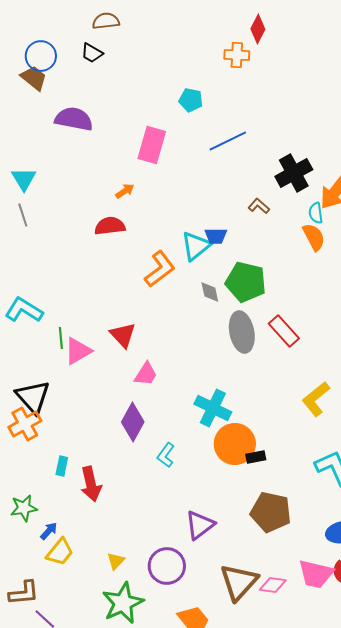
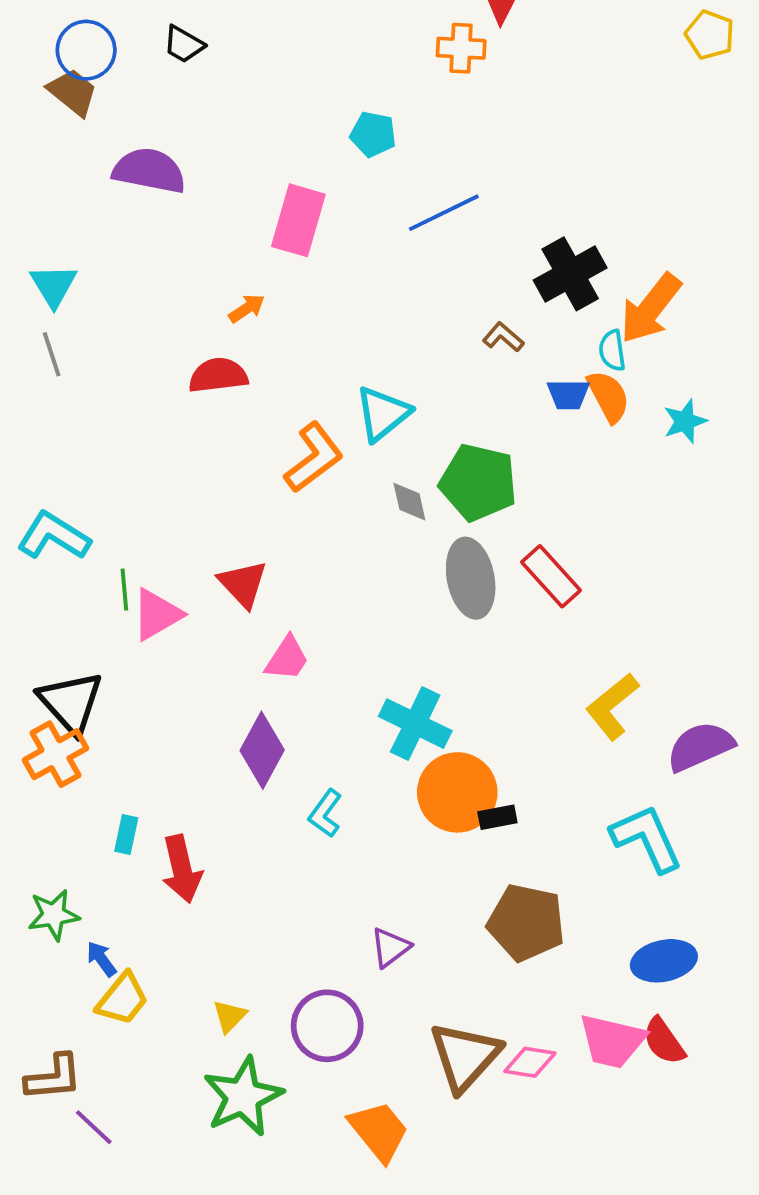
blue trapezoid: (216, 236) -> (568, 394), moved
purple triangle: (200, 525) -> (390, 947), size x0.7
blue arrow: (49, 531) -> (101, 959), turned -78

